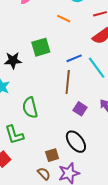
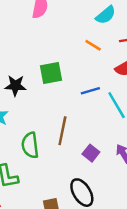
orange line: (64, 19) -> (93, 45), moved
brown line: (68, 82) -> (62, 131), moved

